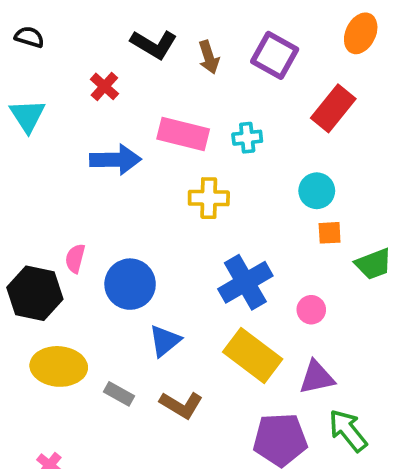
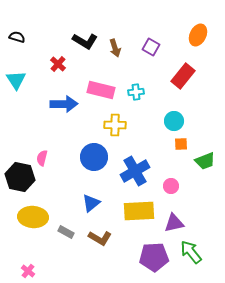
purple square: (275, 55) -> (151, 47), size x0.7
blue circle: (130, 284) -> (94, 157), moved
yellow rectangle: (253, 355) -> (139, 211), turned -40

